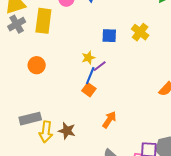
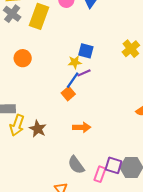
gray cross: (17, 24) -> (12, 14), turned -36
blue square: (109, 36) -> (86, 51), moved
orange arrow: (109, 120) -> (82, 127), turned 42

